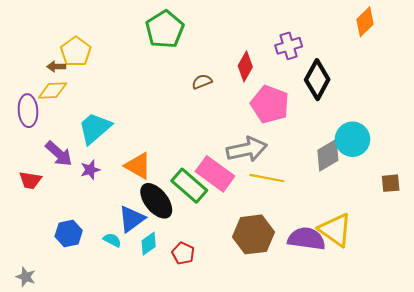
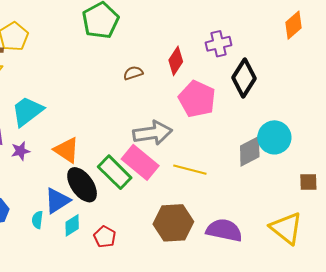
gray arrow: (247, 149) -> (152, 133), moved
yellow triangle: (335, 230) -> (286, 228), moved
cyan semicircle: (112, 240) -> (37, 220), turned -114

